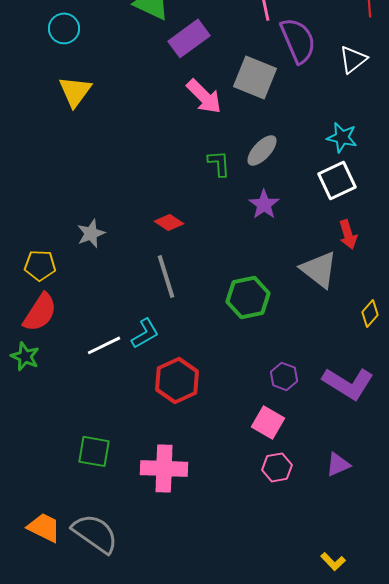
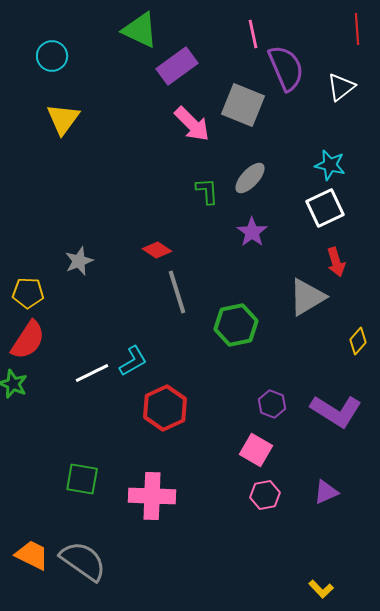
gray triangle: (319, 269) -> (307, 297), turned 51
gray line: (166, 276) -> (177, 292), moved

